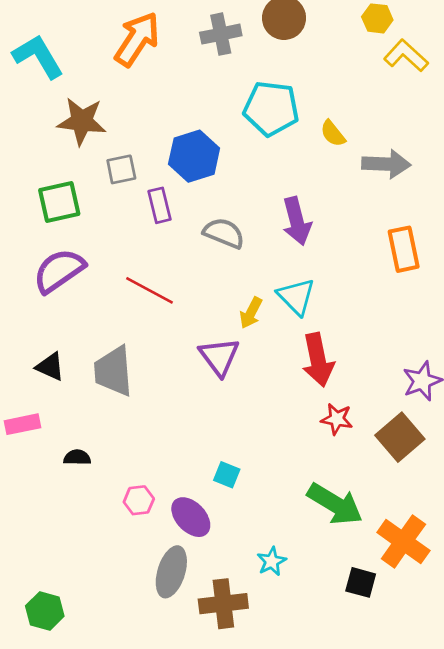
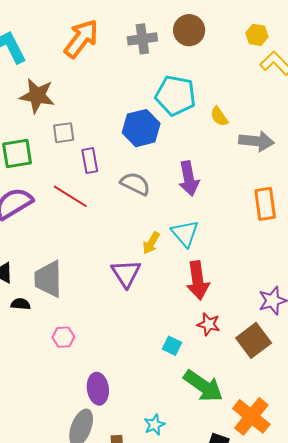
blue hexagon: (194, 156) -> (141, 128), moved
red line: (149, 290) -> (70, 196), moved
black semicircle: (77, 457) -> (21, 304), moved
cyan square: (227, 475) -> (172, 346), moved
pink hexagon: (139, 500) -> (63, 337), moved
purple ellipse: (191, 517) -> (98, 389), turned 32

